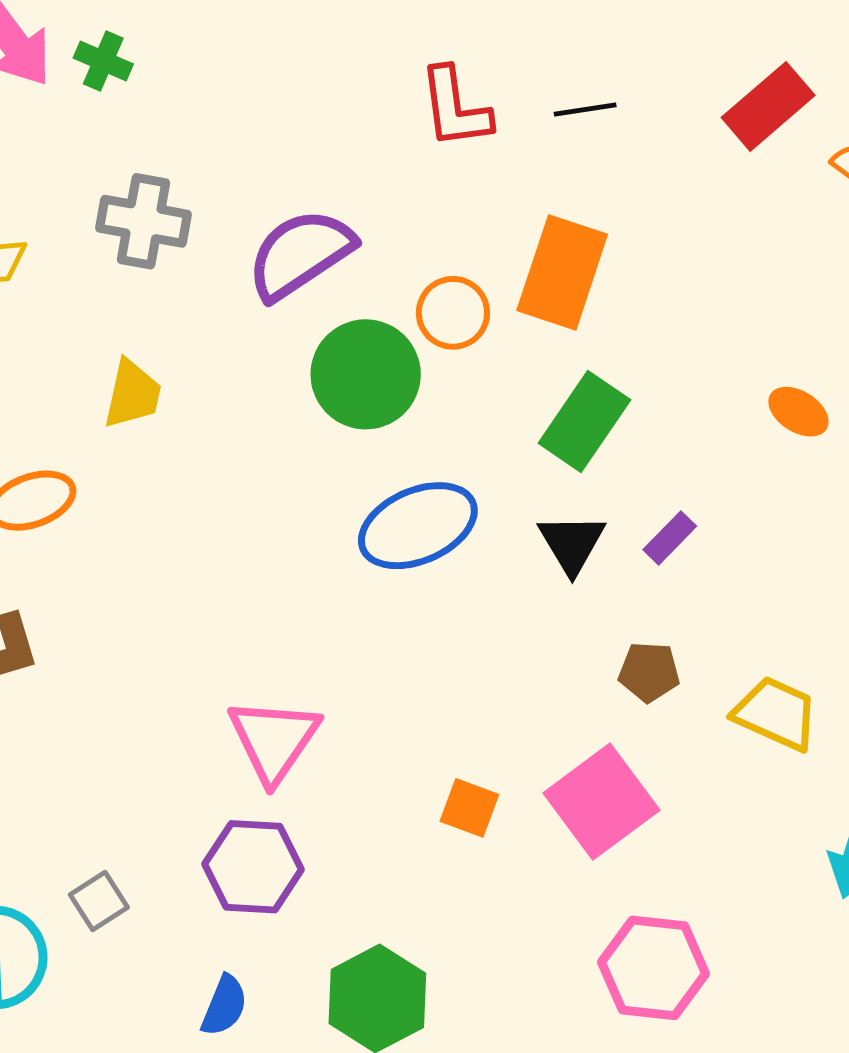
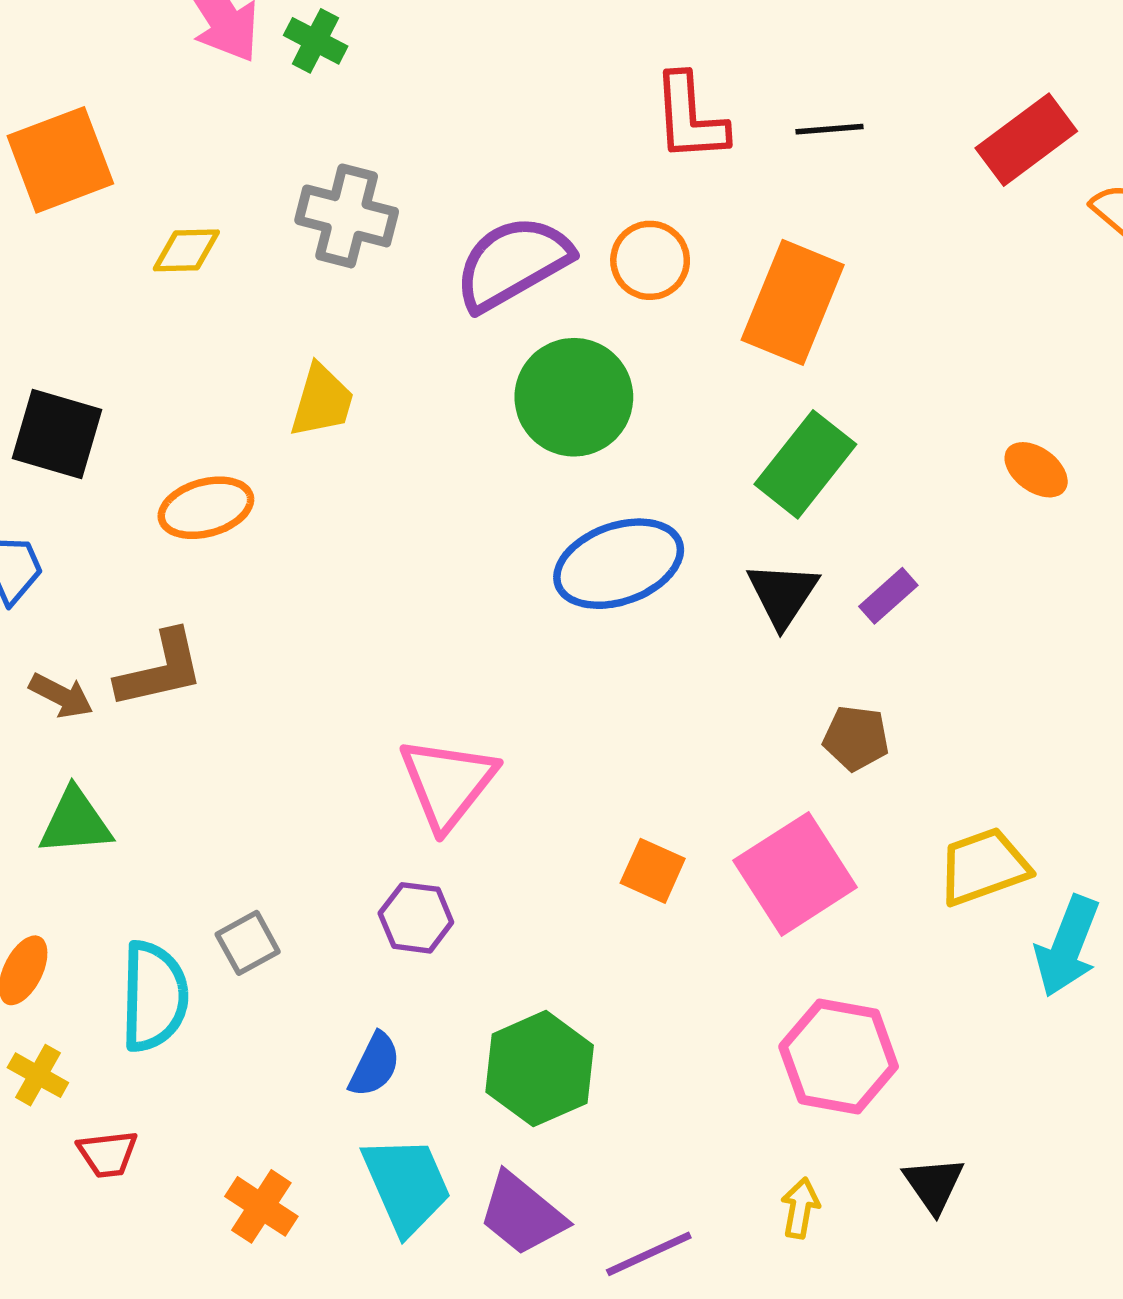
orange circle: (453, 313) -> (650, 260), moved
yellow trapezoid: (776, 714) -> (984, 867), moved, turned -48
purple hexagon: (253, 867) -> (416, 918), size x0.7

